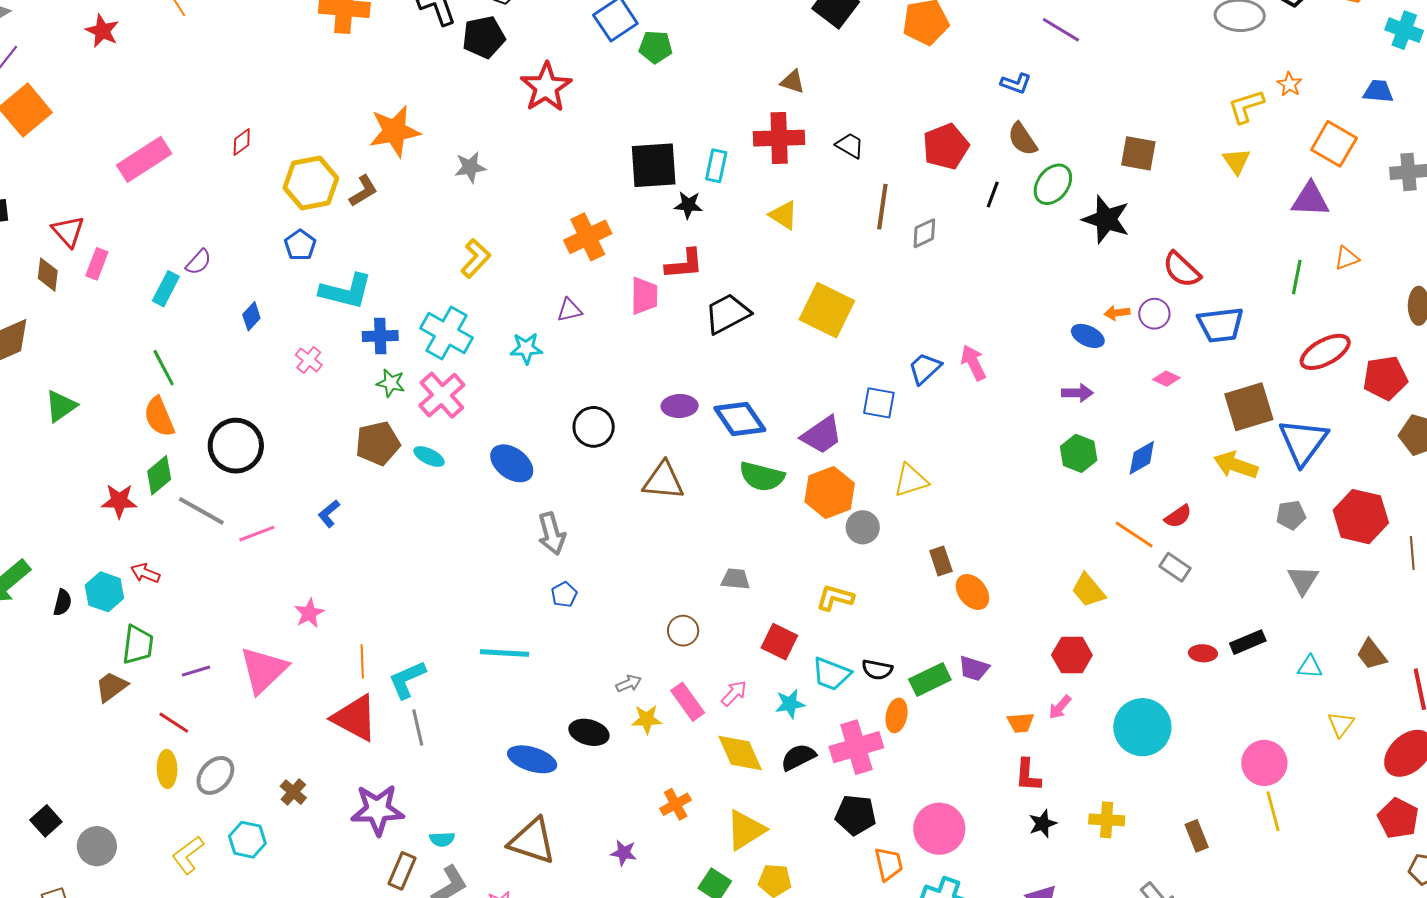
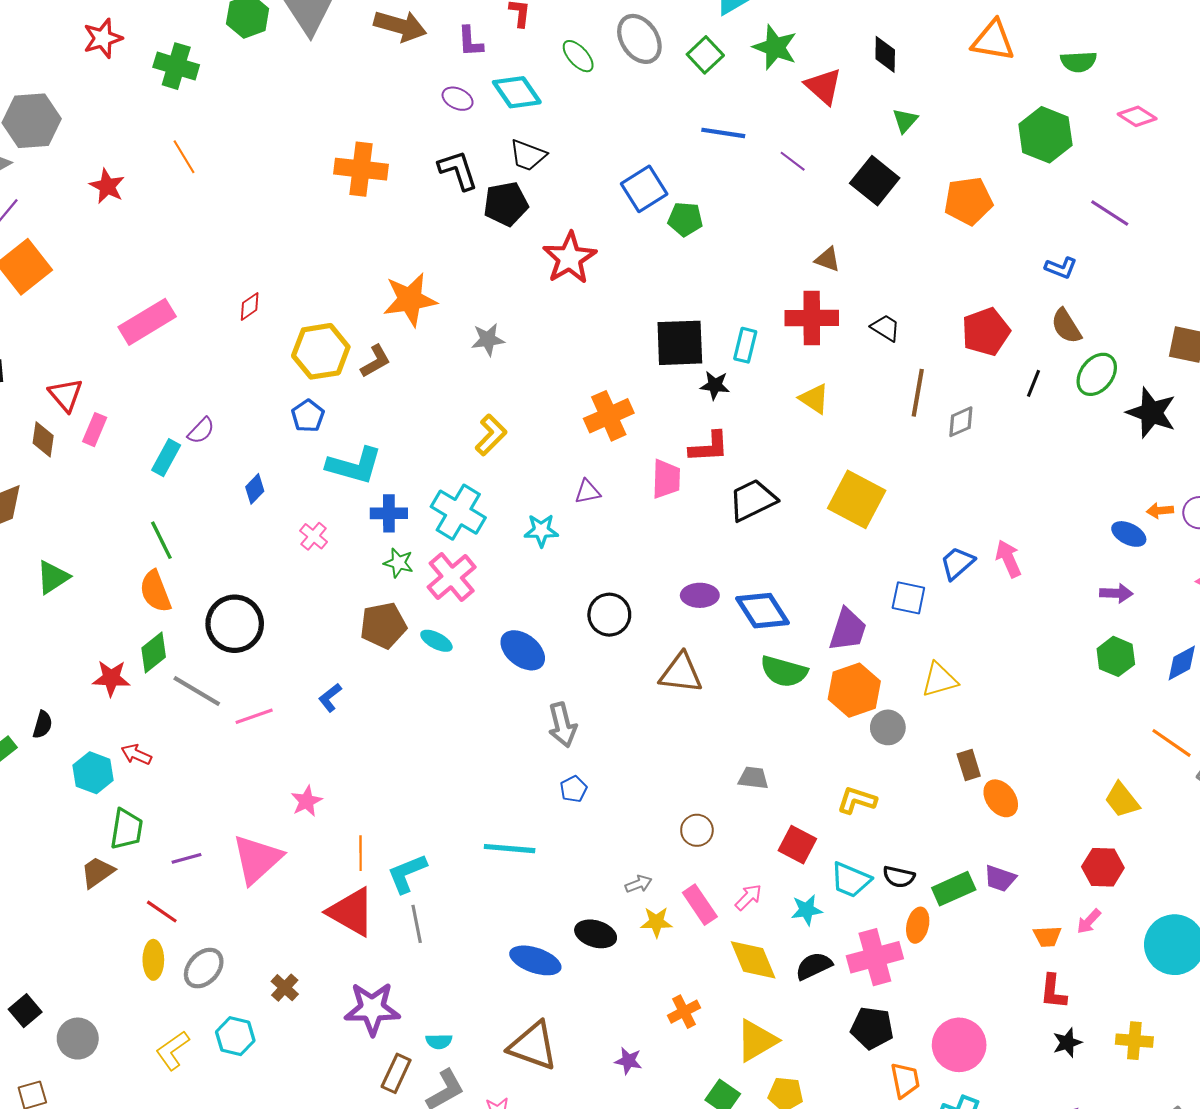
purple trapezoid: (822, 435) -> (848, 630), turned -39
black semicircle: (62, 603) -> (43, 725), moved

